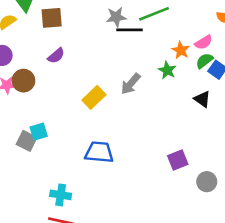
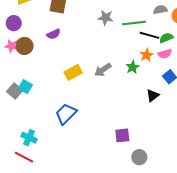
black line: (130, 30) -> (149, 35), moved
green semicircle: (204, 61) -> (166, 38), moved
black triangle: (202, 99) -> (153, 95), turned 32
cyan square: (39, 132) -> (25, 87), turned 32
blue trapezoid: (99, 152) -> (66, 114), turned -65

